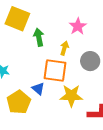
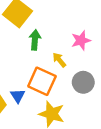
yellow arrow: (64, 48) -> (59, 60), turned -72

